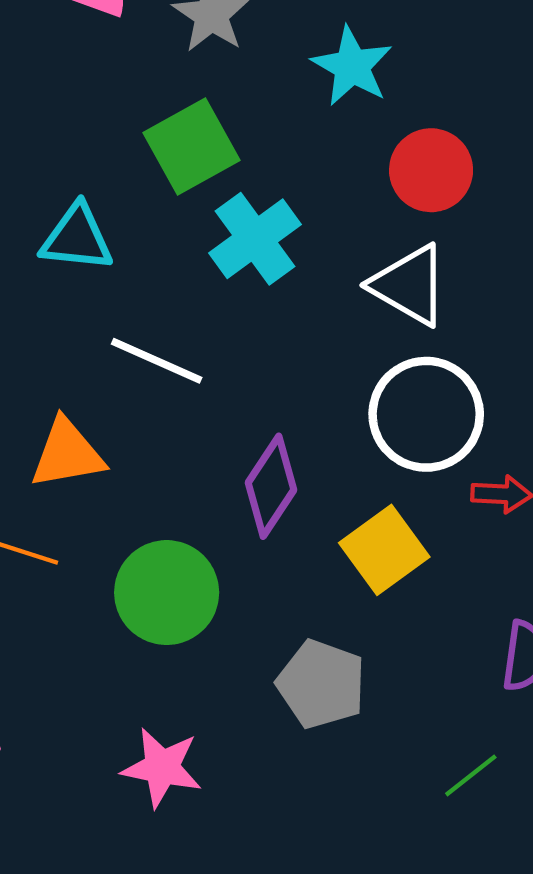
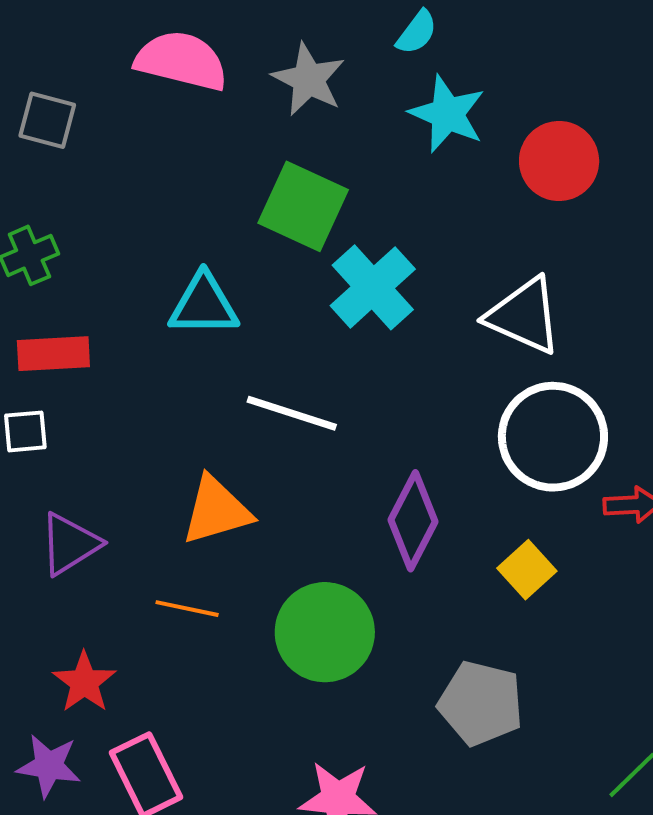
green square: (191, 147) -> (303, 206), turned -30
red circle: (431, 170) -> (559, 161), moved
yellow square: (384, 550) -> (527, 570), size x0.7

